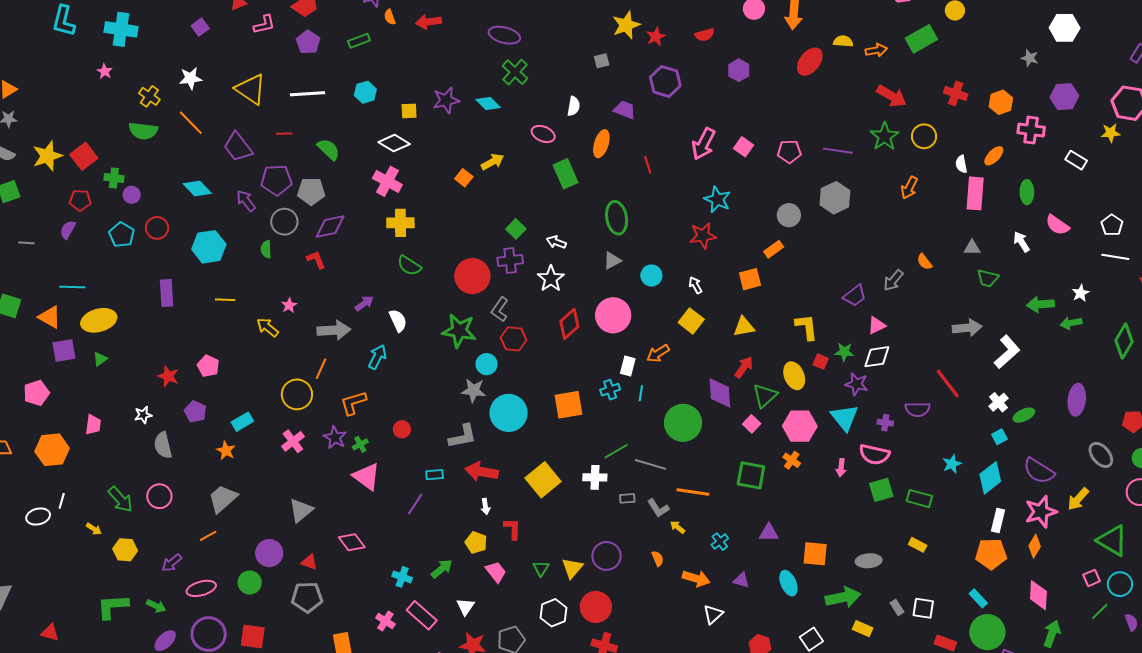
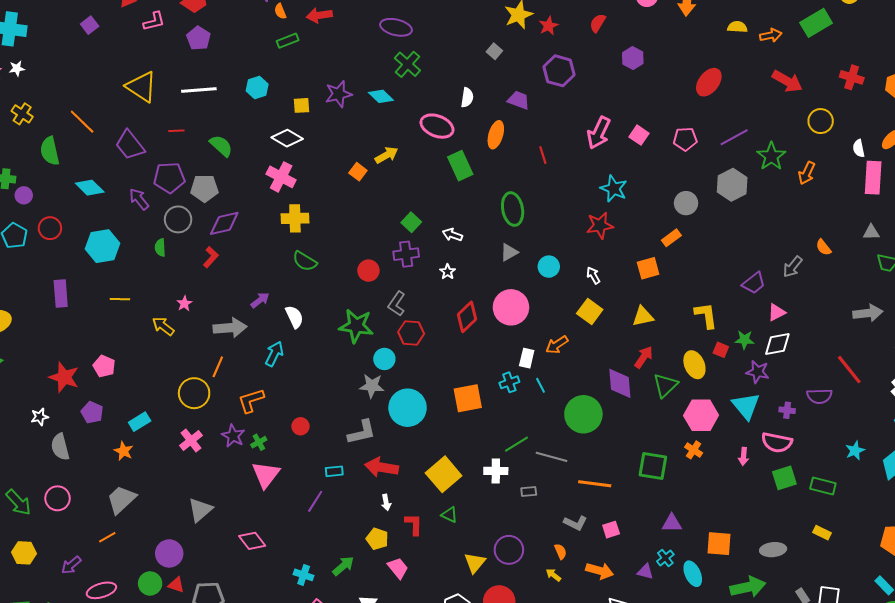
red semicircle: (705, 35) -> (598, 23), turned 138
green rectangle: (359, 41) -> (288, 41), moved
gray square: (602, 61) -> (494, 51), turned -35
red ellipse: (810, 62) -> (709, 82), moved
white star: (191, 78) -> (17, 68), moved, size x0.7
yellow cross: (149, 96) -> (22, 114), moved
green semicircle: (143, 131) -> (50, 151), moved, turned 72
pink ellipse: (543, 134) -> (437, 126), size x1.4
green star: (885, 136) -> (771, 156), moved
purple line: (838, 151) -> (734, 137), turned -36
red L-shape: (316, 260) -> (211, 257), turned 65
red circle: (472, 276) -> (368, 271), size x0.6
white star: (551, 279) -> (448, 272), size x0.6
red star: (168, 376) -> (64, 377), size x1.4
cyan line: (641, 393) -> (540, 385), turned -35
pink square: (752, 424) -> (611, 530), moved, turned 30
pink triangle: (367, 477) -> (266, 475), turned 32
gray L-shape: (658, 508) -> (575, 523), moved, turned -30
yellow arrow: (678, 527) -> (553, 575), moved
cyan cross: (720, 542) -> (665, 558), moved
red triangle: (309, 562) -> (176, 585), moved
green triangle: (541, 568) -> (450, 515), moved, turned -36

